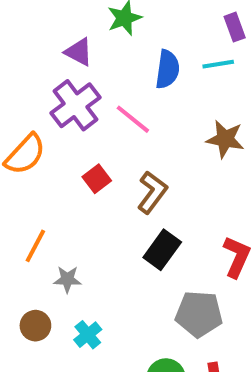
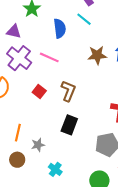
cyan line: (218, 64) -> (84, 19), turned 63
black rectangle: (162, 250) -> (69, 125), moved
brown circle: (35, 326) -> (17, 160), moved

